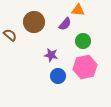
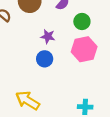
blue circle: (58, 76) -> (45, 59), moved

